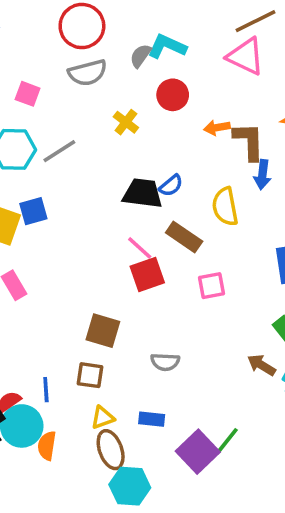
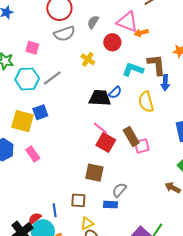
cyan L-shape: (167, 46) -> (133, 69), moved
pink triangle: (246, 56) -> (127, 22), moved
orange arrow: (217, 128) -> (141, 33), moved
brown rectangle: (184, 237) -> (131, 137), moved, turned 30
red square: (147, 274) -> (106, 143), turned -36
brown square: (103, 331) -> (94, 173), moved
gray semicircle: (165, 362) -> (119, 190), turned 133
blue rectangle: (152, 419) -> (110, 205), moved

